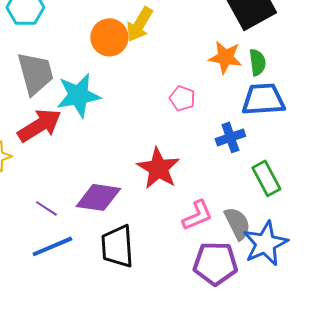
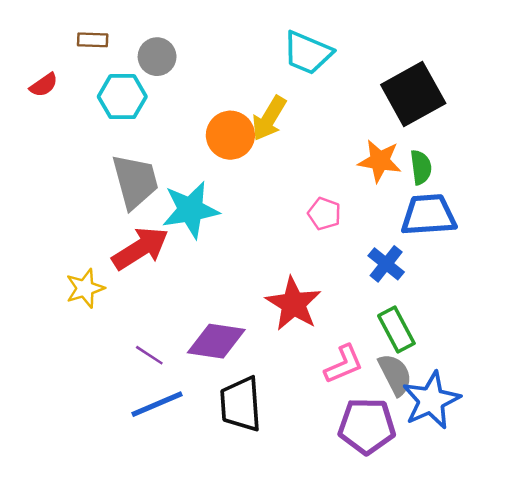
blue cross: (230, 137) -> (386, 264), turned -32
green rectangle: (266, 178) -> (396, 329), moved

